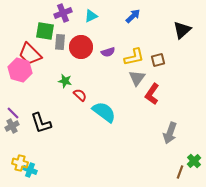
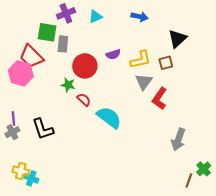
blue arrow: (133, 16) -> (140, 17), turned 56
black triangle: (182, 30) -> (177, 39), moved
red circle: (81, 47) -> (85, 66), moved
purple line: (13, 113) -> (13, 118), turned 40

